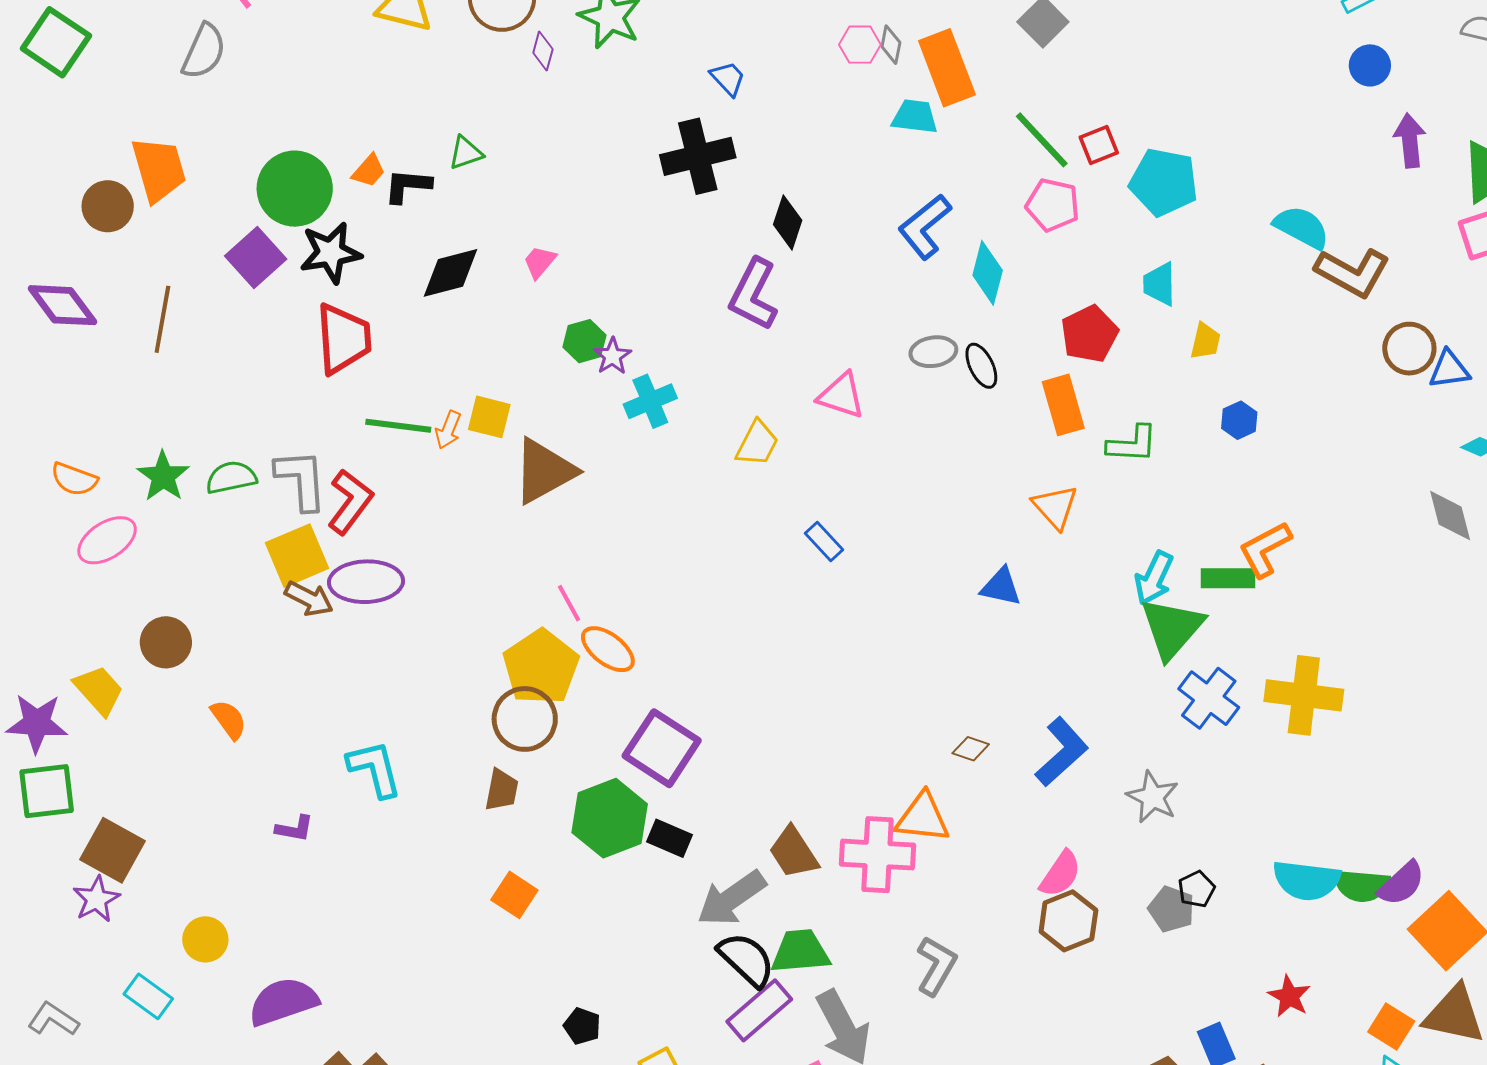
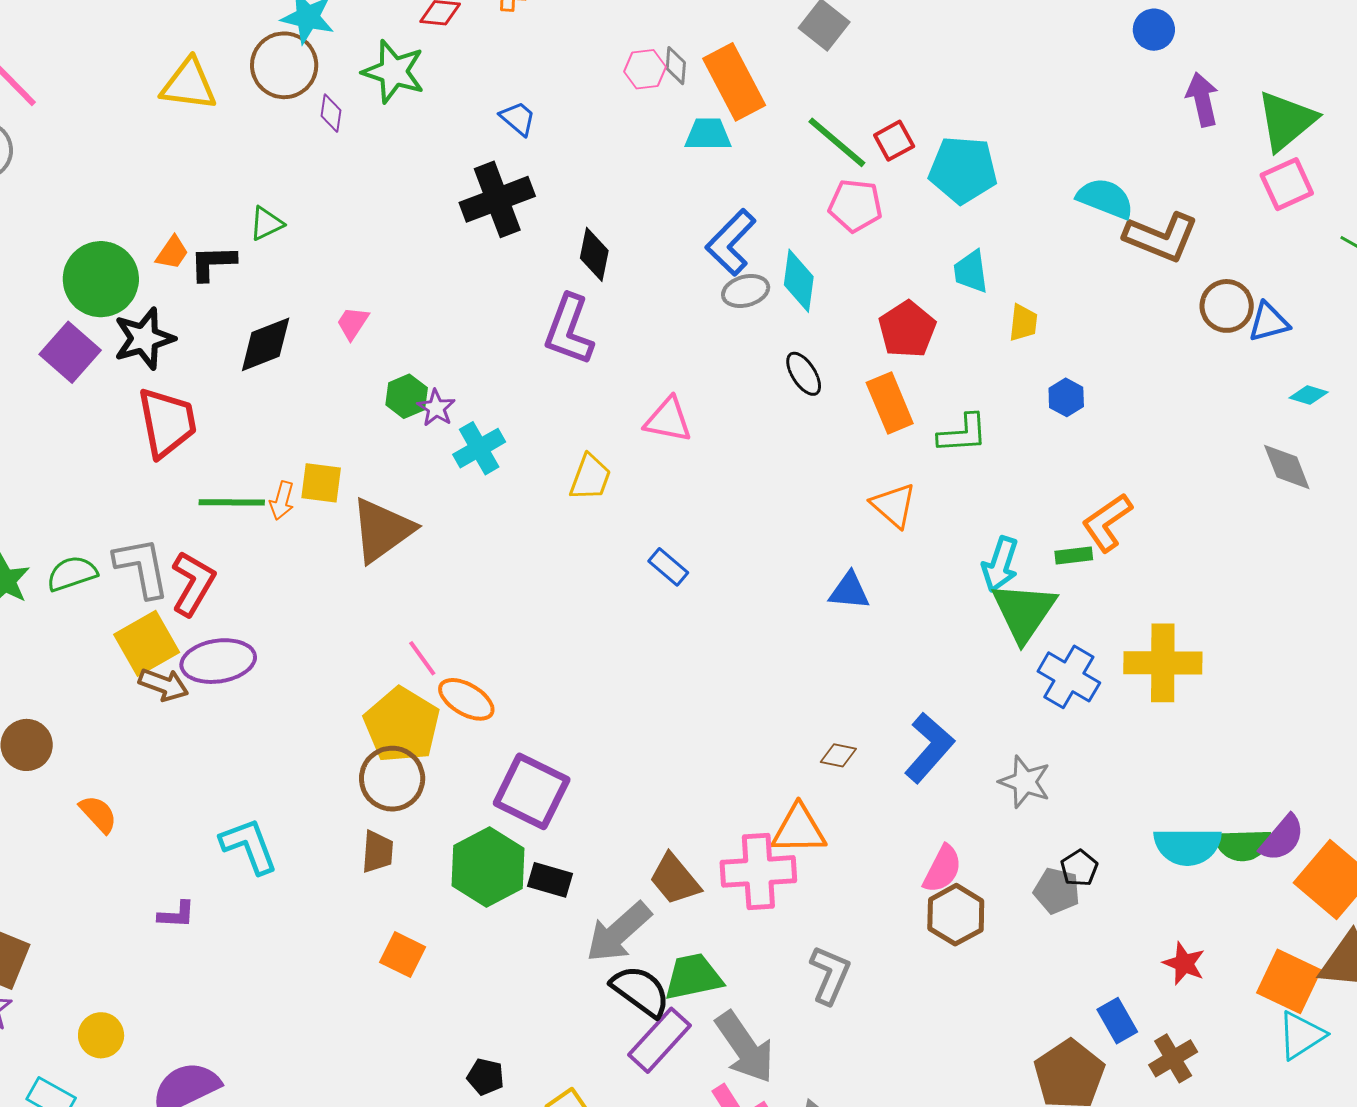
gray ellipse: (933, 352) -> (746, 291), moved
green rectangle: (1228, 578) -> (1074, 556), size x0.7
orange square: (1391, 1026) -> (1289, 981), size x1.4

